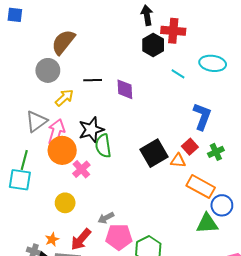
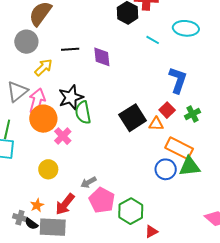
blue circle: (222, 205) -> (166, 169), moved
green triangle: (207, 223) -> (189, 166), moved
pink pentagon: (119, 237) -> (102, 200), turned 30

